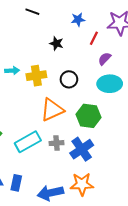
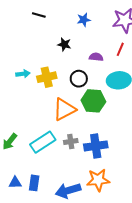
red line: (94, 38) -> (120, 49), moved
purple semicircle: (105, 59) -> (96, 57), moved, turned 56
green hexagon: (89, 116) -> (93, 101), moved
blue cross: (82, 149) -> (96, 146), turned 30

